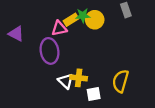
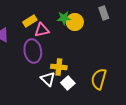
yellow rectangle: (71, 20) -> (30, 21), moved
yellow cross: (79, 78) -> (59, 67), moved
white square: (94, 94) -> (68, 83), moved, turned -32

